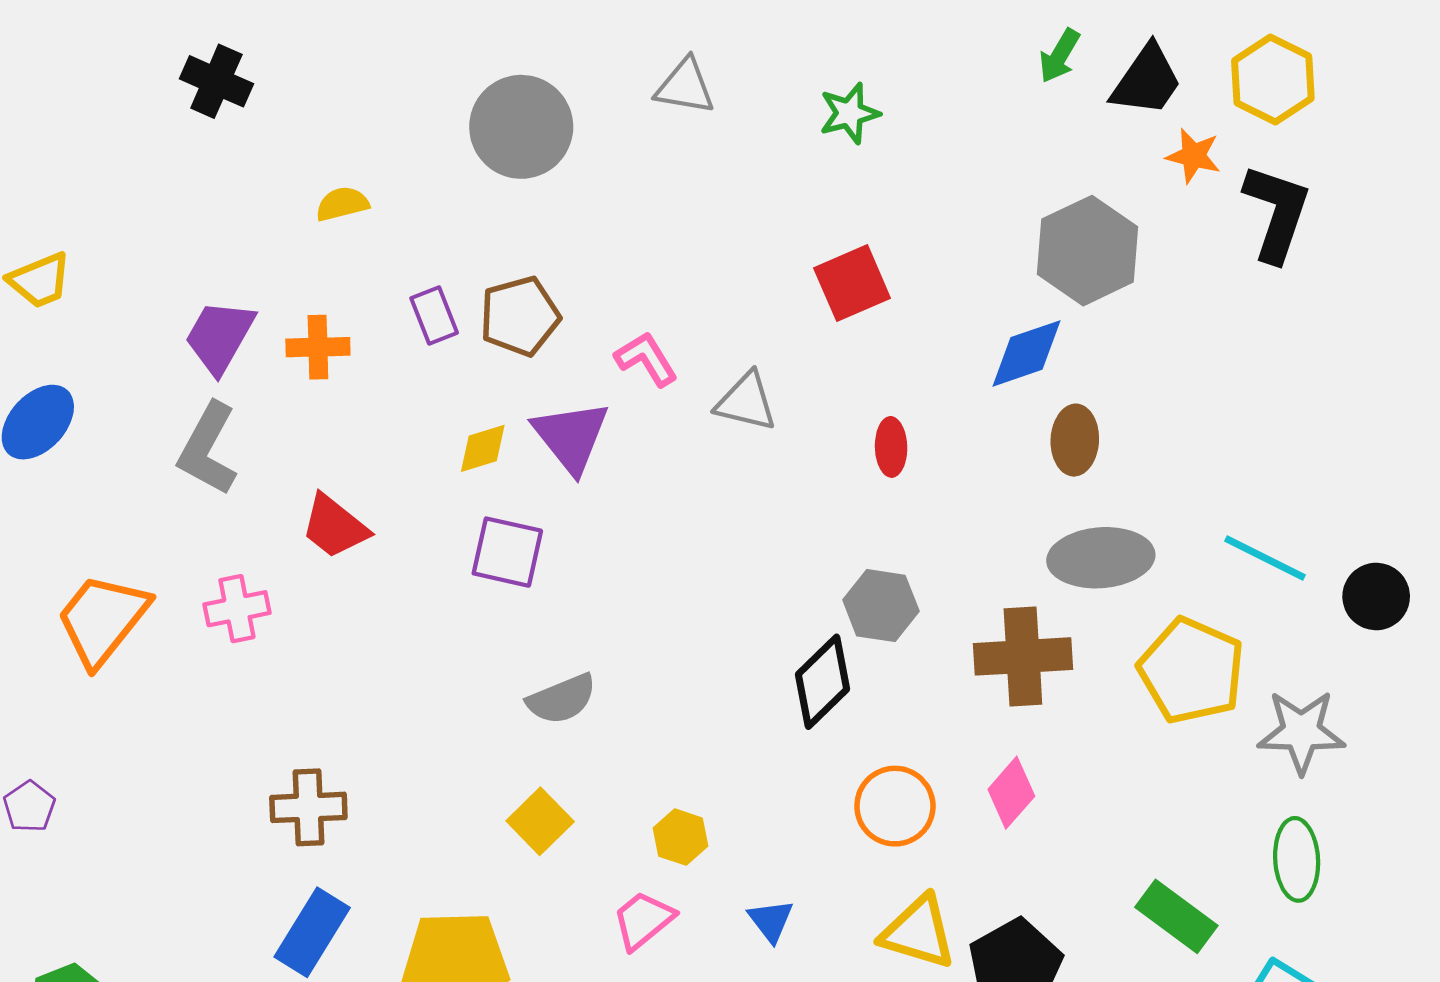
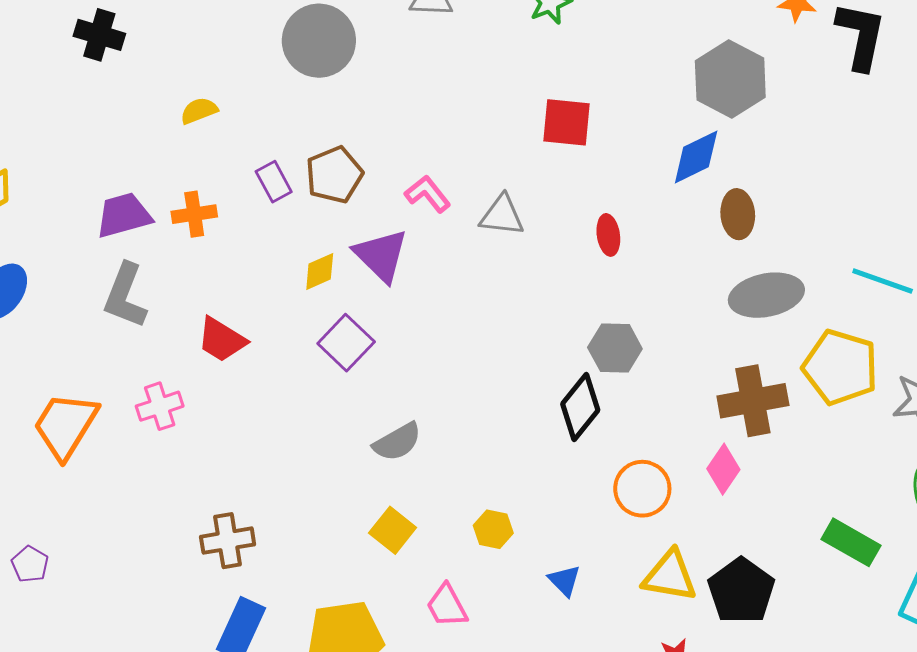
red square: (852, 283) -> (567, 122), turned 36
purple trapezoid: (220, 337) -> (124, 215), turned 52
purple square: (507, 552) -> (346, 343), turned 38
brown cross: (1023, 656) -> (753, 401), moved
pink trapezoid: (643, 920) -> (447, 606), moved, turned -72

